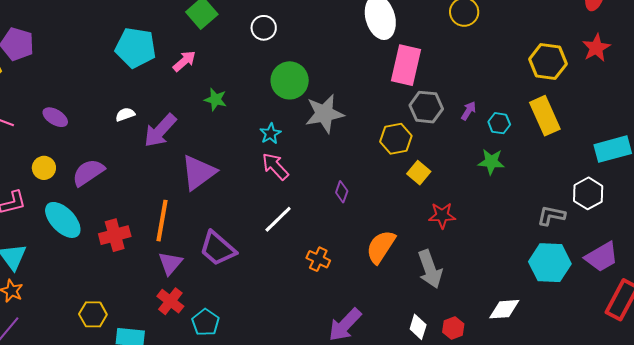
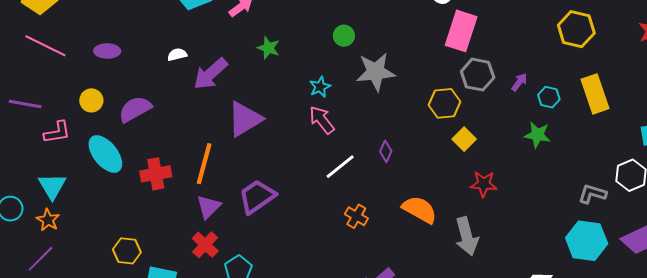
yellow hexagon: (548, 61) -> (576, 29), moved
green circle: (290, 80) -> (344, 36), size x0.6
purple ellipse: (55, 117) -> (107, 51), turned -35
white line: (278, 219) -> (340, 167), moved
orange semicircle: (381, 247) -> (420, 210), turned 81
purple trapezoid: (218, 249) -> (257, 197), turned 99

